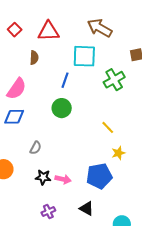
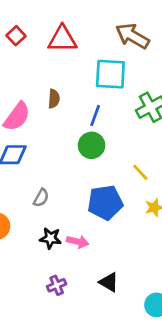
brown semicircle: (34, 58) -> (54, 99), moved
blue line: (65, 80) -> (95, 115), moved
green circle: (62, 108) -> (92, 145), moved
blue pentagon: (99, 176) -> (105, 203), moved

